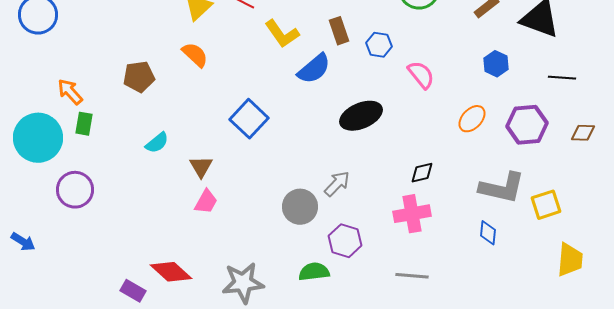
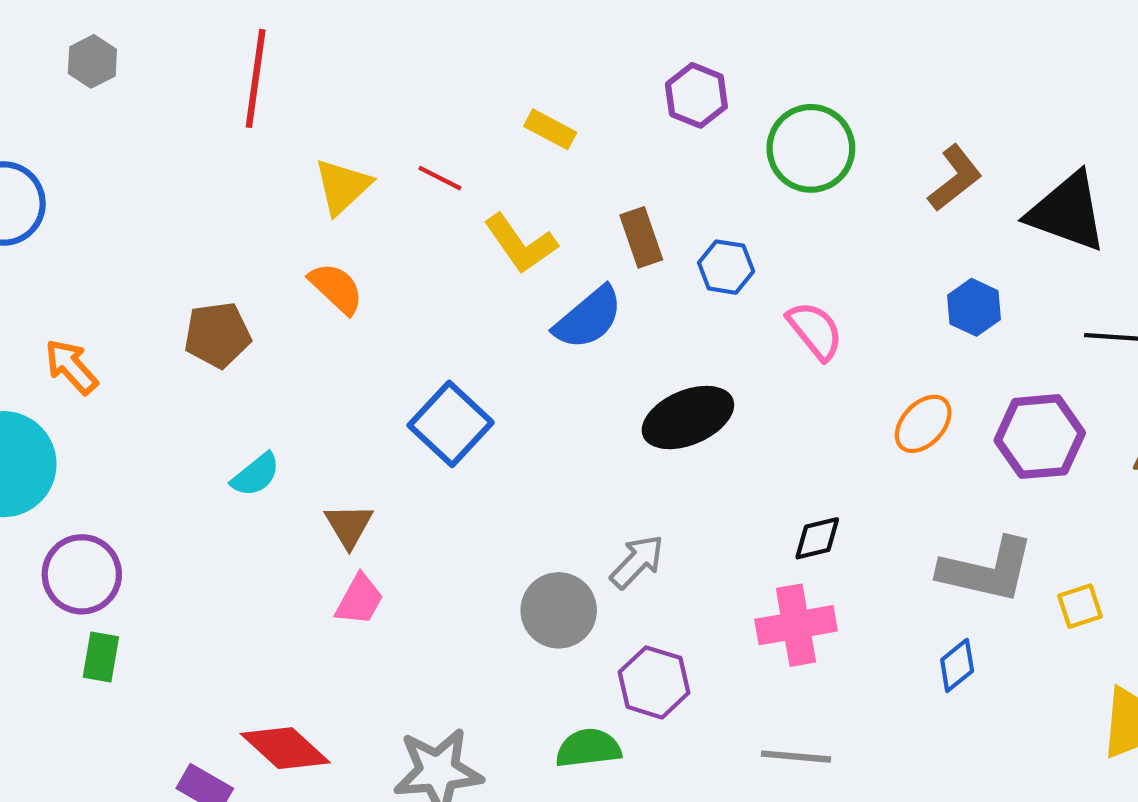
green rectangle: (84, 124) -> (101, 657), moved
yellow square: (546, 205) -> (1080, 606), size x0.7
blue diamond: (488, 233) -> (957, 665), turned 45

